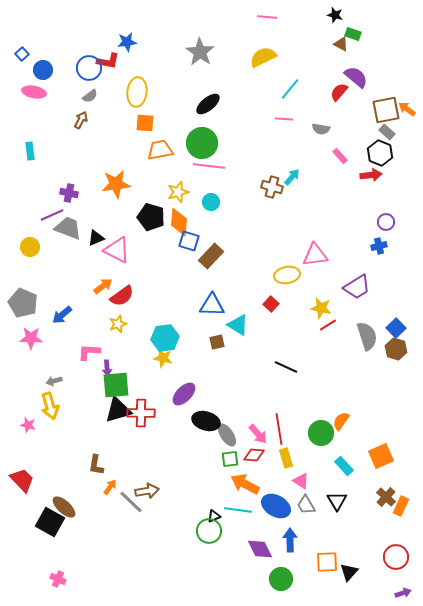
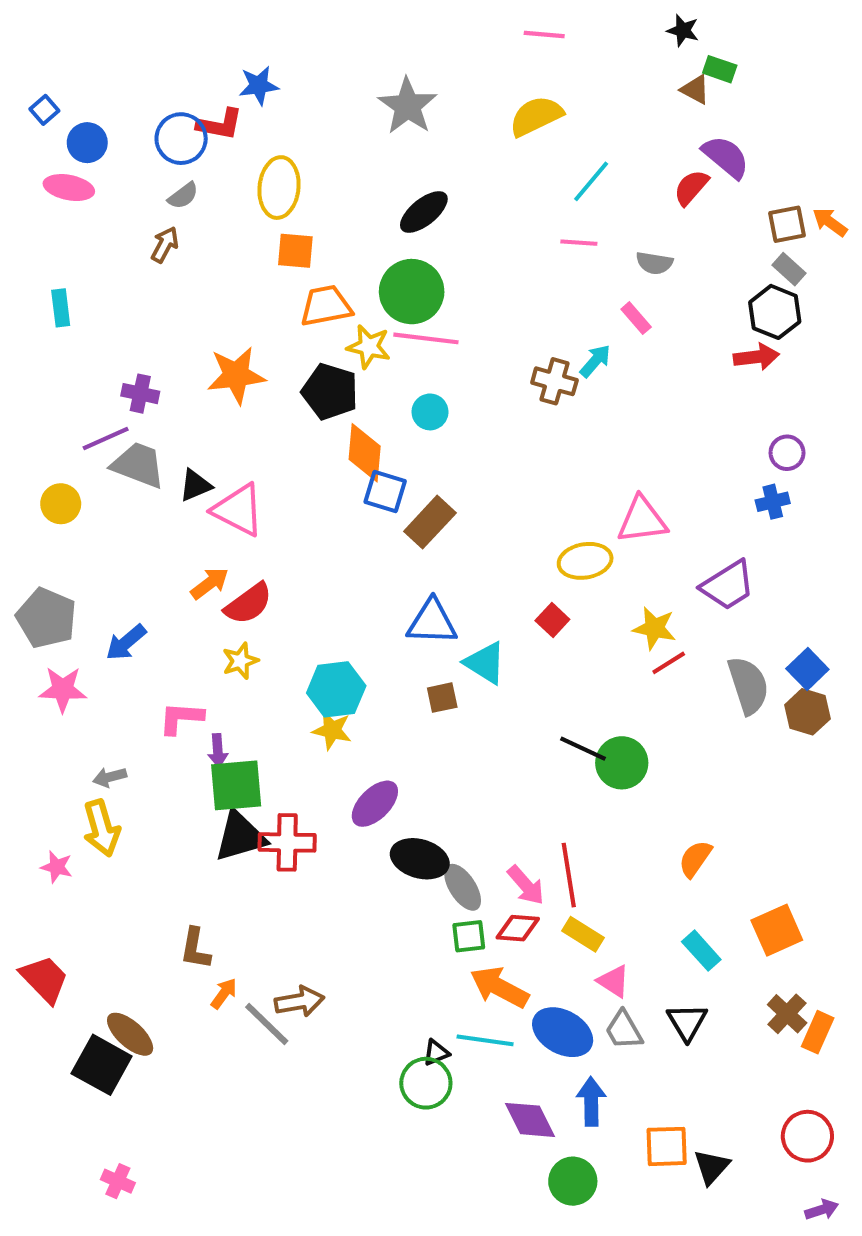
brown square: (386, 110) -> (787, 224), size x0.7
pink rectangle: (340, 156) -> (636, 318), moved
yellow star: (178, 192) -> (369, 347), moved, turned 30
black pentagon: (151, 217) -> (330, 392), moved
green circle: (321, 433) -> (622, 763), moved
yellow rectangle: (286, 458) -> (583, 934), turned -42

